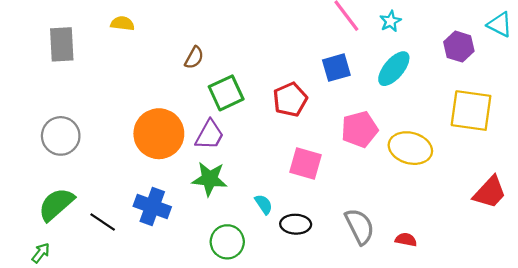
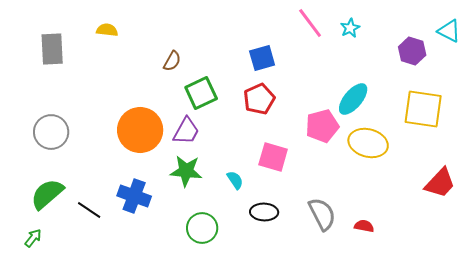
blue square: (336, 68) -> (262, 58), moved
cyan ellipse: (394, 69) -> (353, 99), moved
cyan semicircle: (264, 204) -> (235, 180), moved

